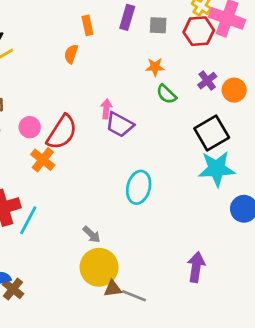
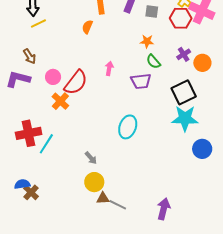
purple trapezoid: (120, 125) -> (141, 81), moved, turned -40
yellow circle: (99, 267) -> (94, 182), size x0.7
purple arrow: (196, 267) -> (164, 209), moved

